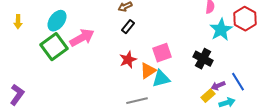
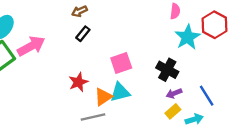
red star: (128, 60) -> (78, 82), moved
orange triangle: (148, 71) -> (103, 97), moved
purple arrow: (218, 86) -> (174, 93), moved

